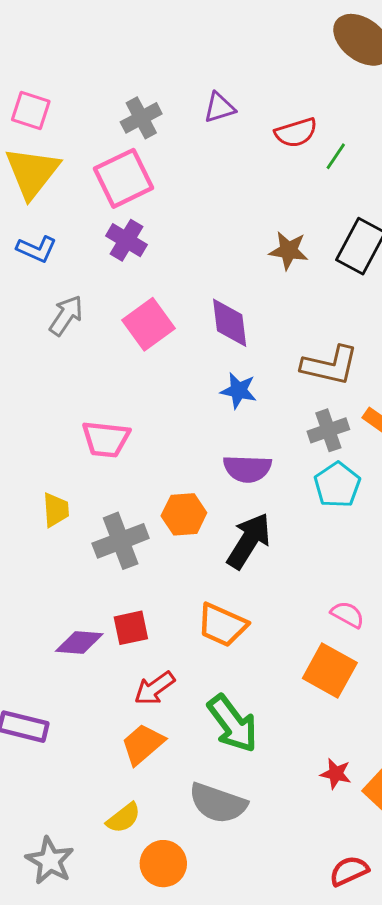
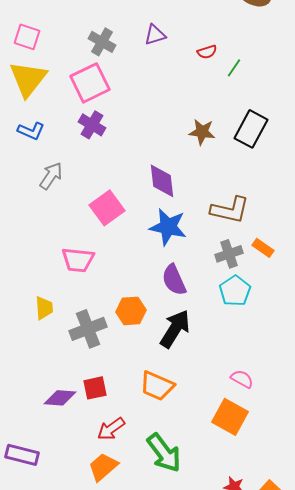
gray cross: (141, 118) -> (102, 42), turned -32
red semicircle: (296, 133) -> (207, 52), size x0.7
pink square: (149, 324) -> (107, 208), moved
blue star: (238, 391) -> (168, 227), size x1.5
purple semicircle: (247, 469) -> (174, 280), turned 64

